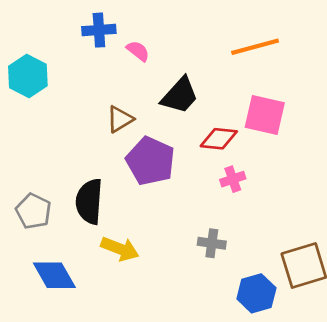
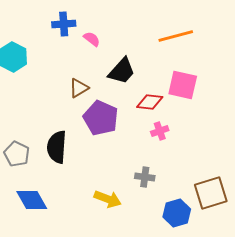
yellow arrow: (120, 249) -> (108, 199), moved

